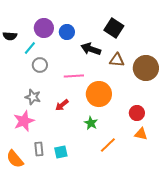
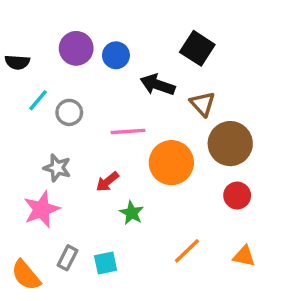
cyan line: (30, 48) -> (38, 100), moved
brown triangle: (117, 60) -> (203, 104), turned 42
brown circle: (146, 68) -> (230, 144), moved
green star: (91, 123) -> (132, 213), moved
orange triangle: (141, 134) -> (244, 256), moved
gray rectangle: (39, 149) -> (68, 258), turned 32

